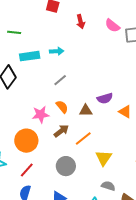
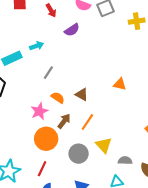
purple semicircle: (105, 98) -> (72, 30), moved
brown triangle: (86, 110) -> (82, 94), turned 48
orange circle: (26, 141) -> (46, 139), moved
yellow triangle: (104, 158) -> (104, 145), moved

